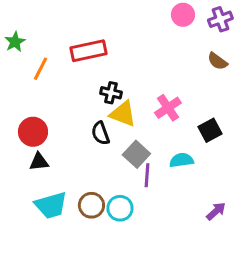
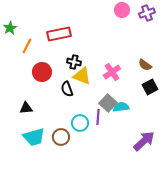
brown semicircle: (217, 61) -> (145, 65), moved
black square: (210, 130) -> (150, 87), moved
red circle: (33, 132) -> (42, 72), moved
gray square: (136, 154) -> (108, 103), moved
cyan circle: (120, 208) -> (80, 123), moved
purple arrow: (216, 211) -> (144, 141), size x1.6

